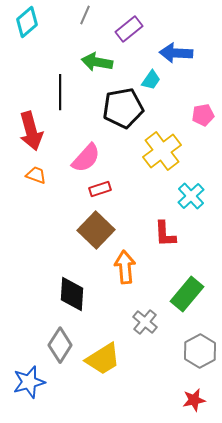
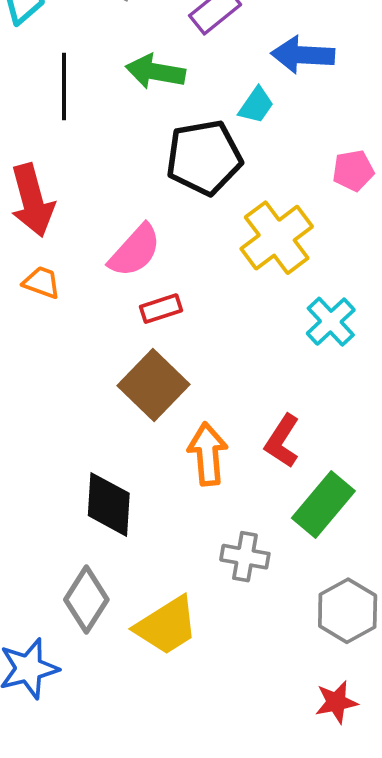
black line: (60, 92) -> (64, 87), moved
red L-shape: (165, 234) -> (282, 441), moved, turned 36
gray cross: (145, 322) -> (245, 557), turned -30

